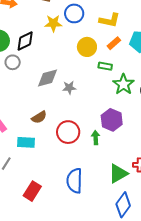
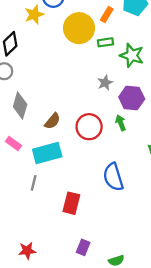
yellow circle: (87, 47) -> (79, 28), size x1.4
gray diamond: (48, 78) -> (20, 106), moved, turned -40
gray star: (69, 88) -> (105, 83), moved
cyan rectangle: (26, 142) -> (47, 153), size x1.4

